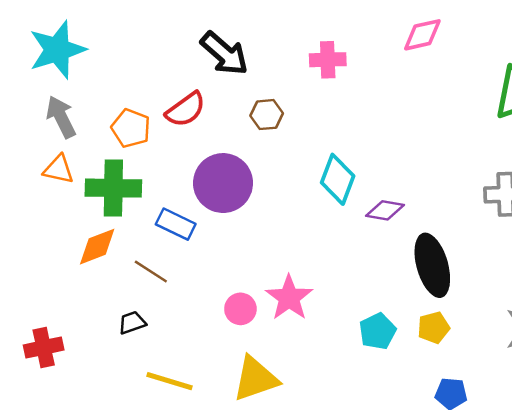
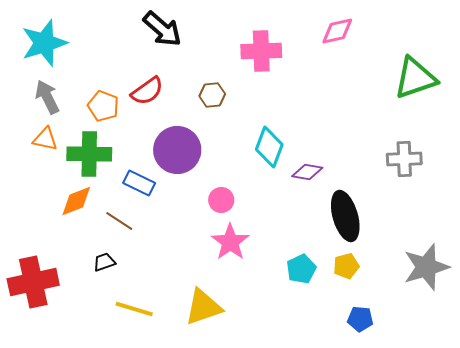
black arrow: (224, 53) -> (162, 29), moved
pink cross: (328, 60) -> (261, 51), size x1.4
pink circle: (240, 309) -> (221, 200), moved
red cross: (44, 348) -> (33, 282), size x1.6

